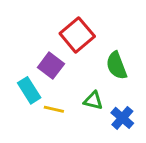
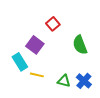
red square: (77, 35) -> (53, 24), size x0.6
green triangle: (93, 100) -> (64, 81), moved

